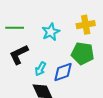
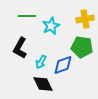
green line: (15, 28) -> (27, 16), moved
black L-shape: (19, 54) -> (20, 48), turned -35

